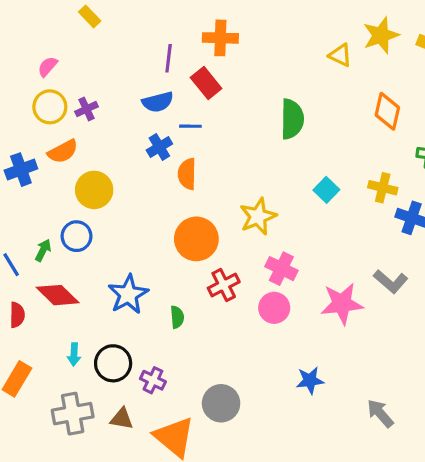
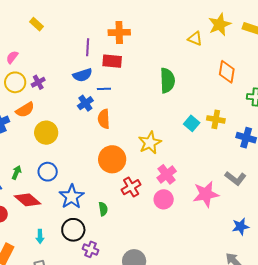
red rectangle: (206, 83) -> (112, 61), turned -42
yellow cross: (383, 188) -> (216, 119), moved
blue circle: (77, 236) -> (48, 172), moved
pink cross: (281, 269) -> (167, 174), turned 30
black circle: (113, 363) -> (73, 230), moved
blue star: (310, 380) -> (241, 226), moved

